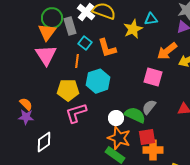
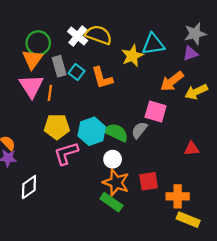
cyan triangle: (151, 19) -> (153, 44), size x1.5
gray rectangle: (70, 26) -> (59, 66), moved
orange line: (77, 61) -> (50, 93), moved
cyan hexagon: (98, 81) -> (92, 131), moved
gray semicircle: (149, 107) -> (139, 130), moved
green semicircle: (135, 115) -> (116, 132), moved
orange cross: (153, 150) -> (178, 196), moved

